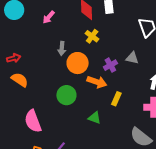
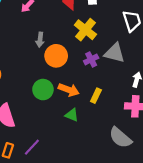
yellow cross: (92, 36) -> (85, 30), moved, size x1.5
gray triangle: (132, 58) -> (115, 53), size x1.5
orange arrow: (97, 82) -> (69, 90), moved

